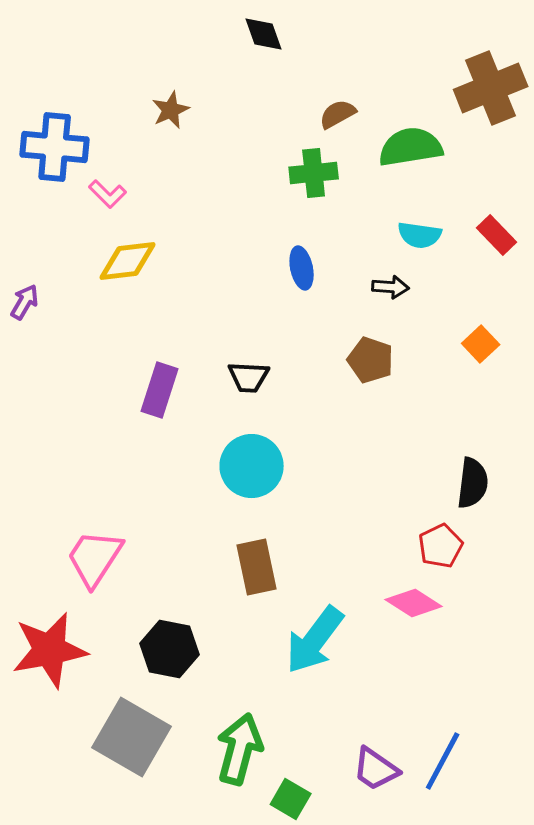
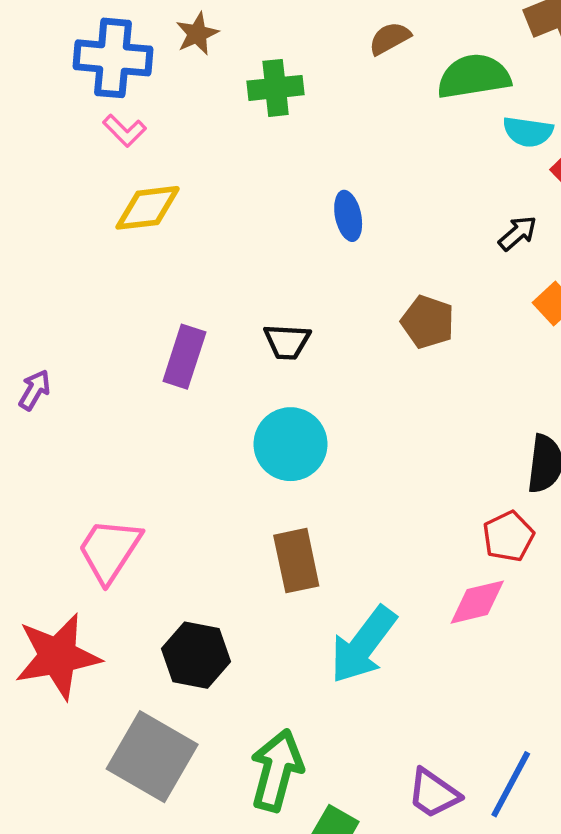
blue cross: (55, 147) -> (113, 58), moved
green cross: (314, 173) -> (276, 88), moved
cyan semicircle: (420, 235) -> (528, 132), moved
black arrow: (391, 287) -> (518, 233), moved, turned -45
purple arrow: (25, 302) -> (35, 390), moved
pink diamond: (414, 603) -> (477, 602), turned -46

